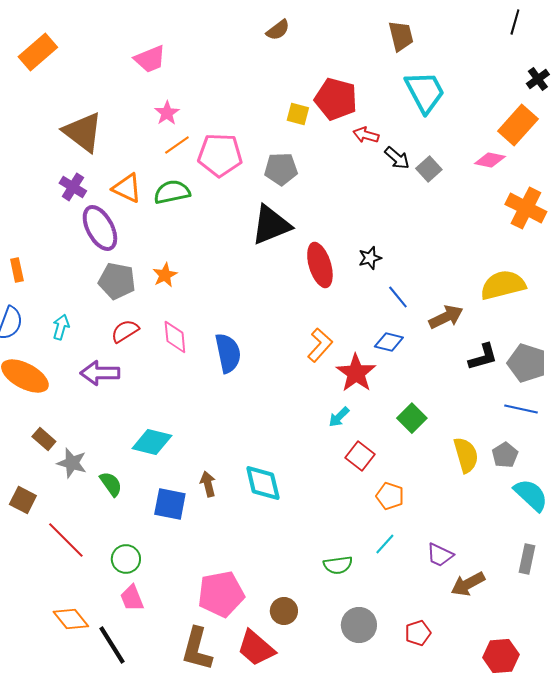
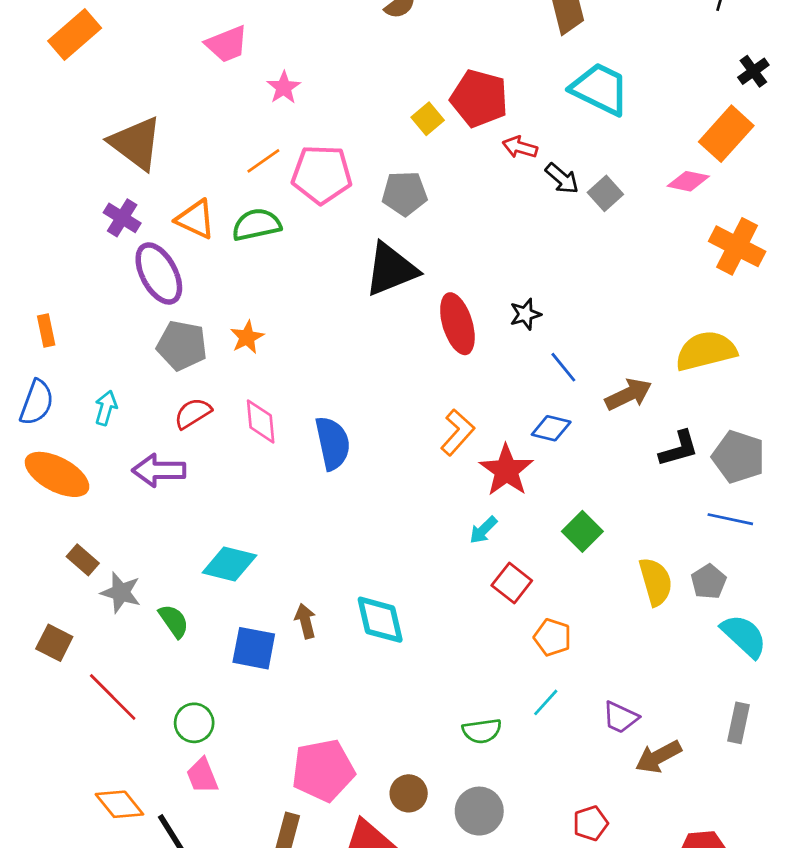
cyan trapezoid: (425, 92) -> (600, 89), turned -36
pink star: (167, 113) -> (284, 88), moved
yellow square: (298, 114) -> (428, 119), turned 35
gray circle: (359, 625) -> (479, 811), moved

